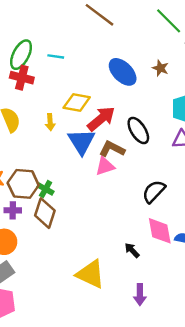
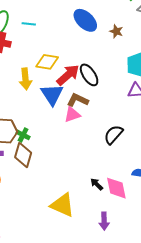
blue ellipse: (123, 72) -> (85, 20), moved
yellow arrow: (50, 122) -> (25, 79), size x1.5
black ellipse: (138, 131) -> (89, 75), moved
pink diamond: (160, 231) -> (116, 188), moved

